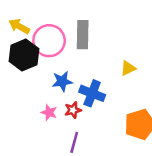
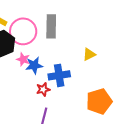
blue cross: (92, 93) -> (59, 75), turned -30
pink star: (49, 112) -> (23, 59), moved

